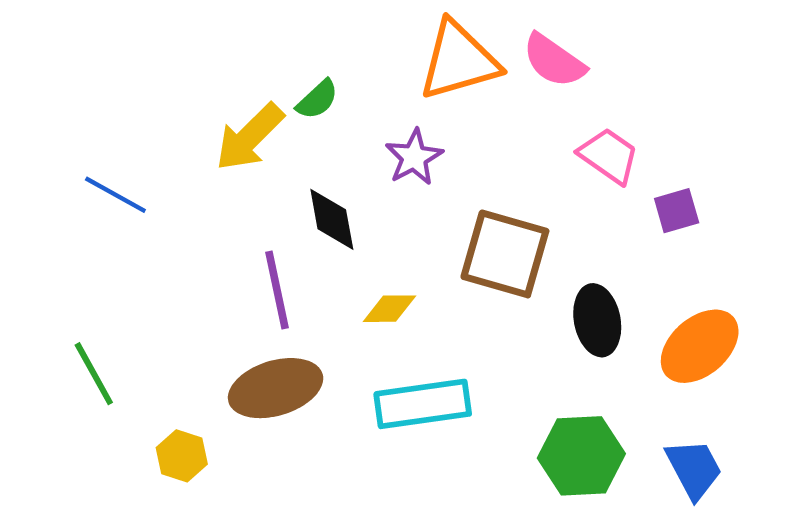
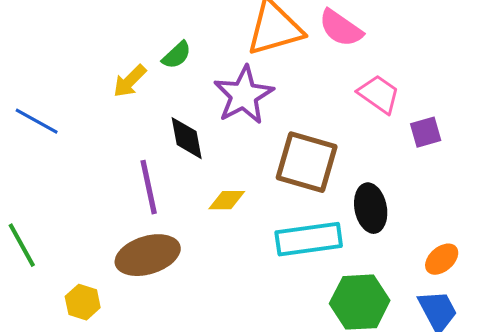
yellow arrow: (250, 137) -> (130, 81), size x0.7
purple star: (414, 157) -> (244, 95), size x1.5
orange ellipse: (700, 346) -> (442, 259), moved, size x0.6
cyan rectangle: (423, 404) -> (309, 239), moved

